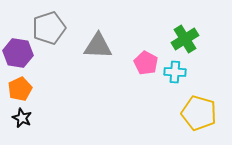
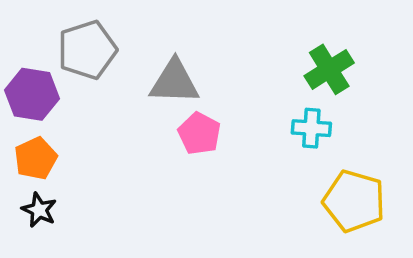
pink pentagon: (146, 63) -> (199, 133), moved

